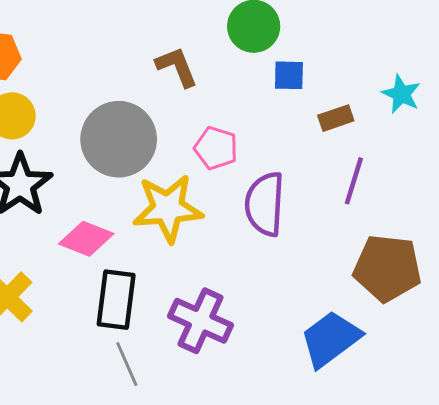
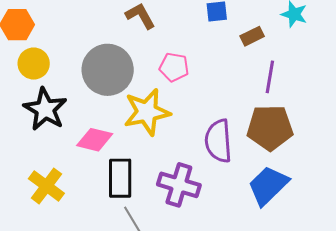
purple semicircle: (265, 204) -> (218, 141), moved
brown pentagon: (387, 268) -> (270, 128), moved

